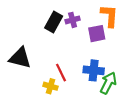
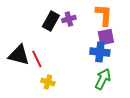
purple square: (97, 34) -> (106, 37), moved
blue cross: (94, 70) -> (100, 52), moved
red line: (61, 73) -> (37, 59), moved

